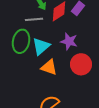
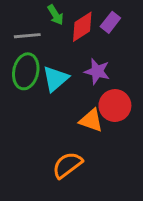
gray line: (34, 19) -> (27, 36), moved
orange triangle: (49, 67) -> (91, 120), moved

